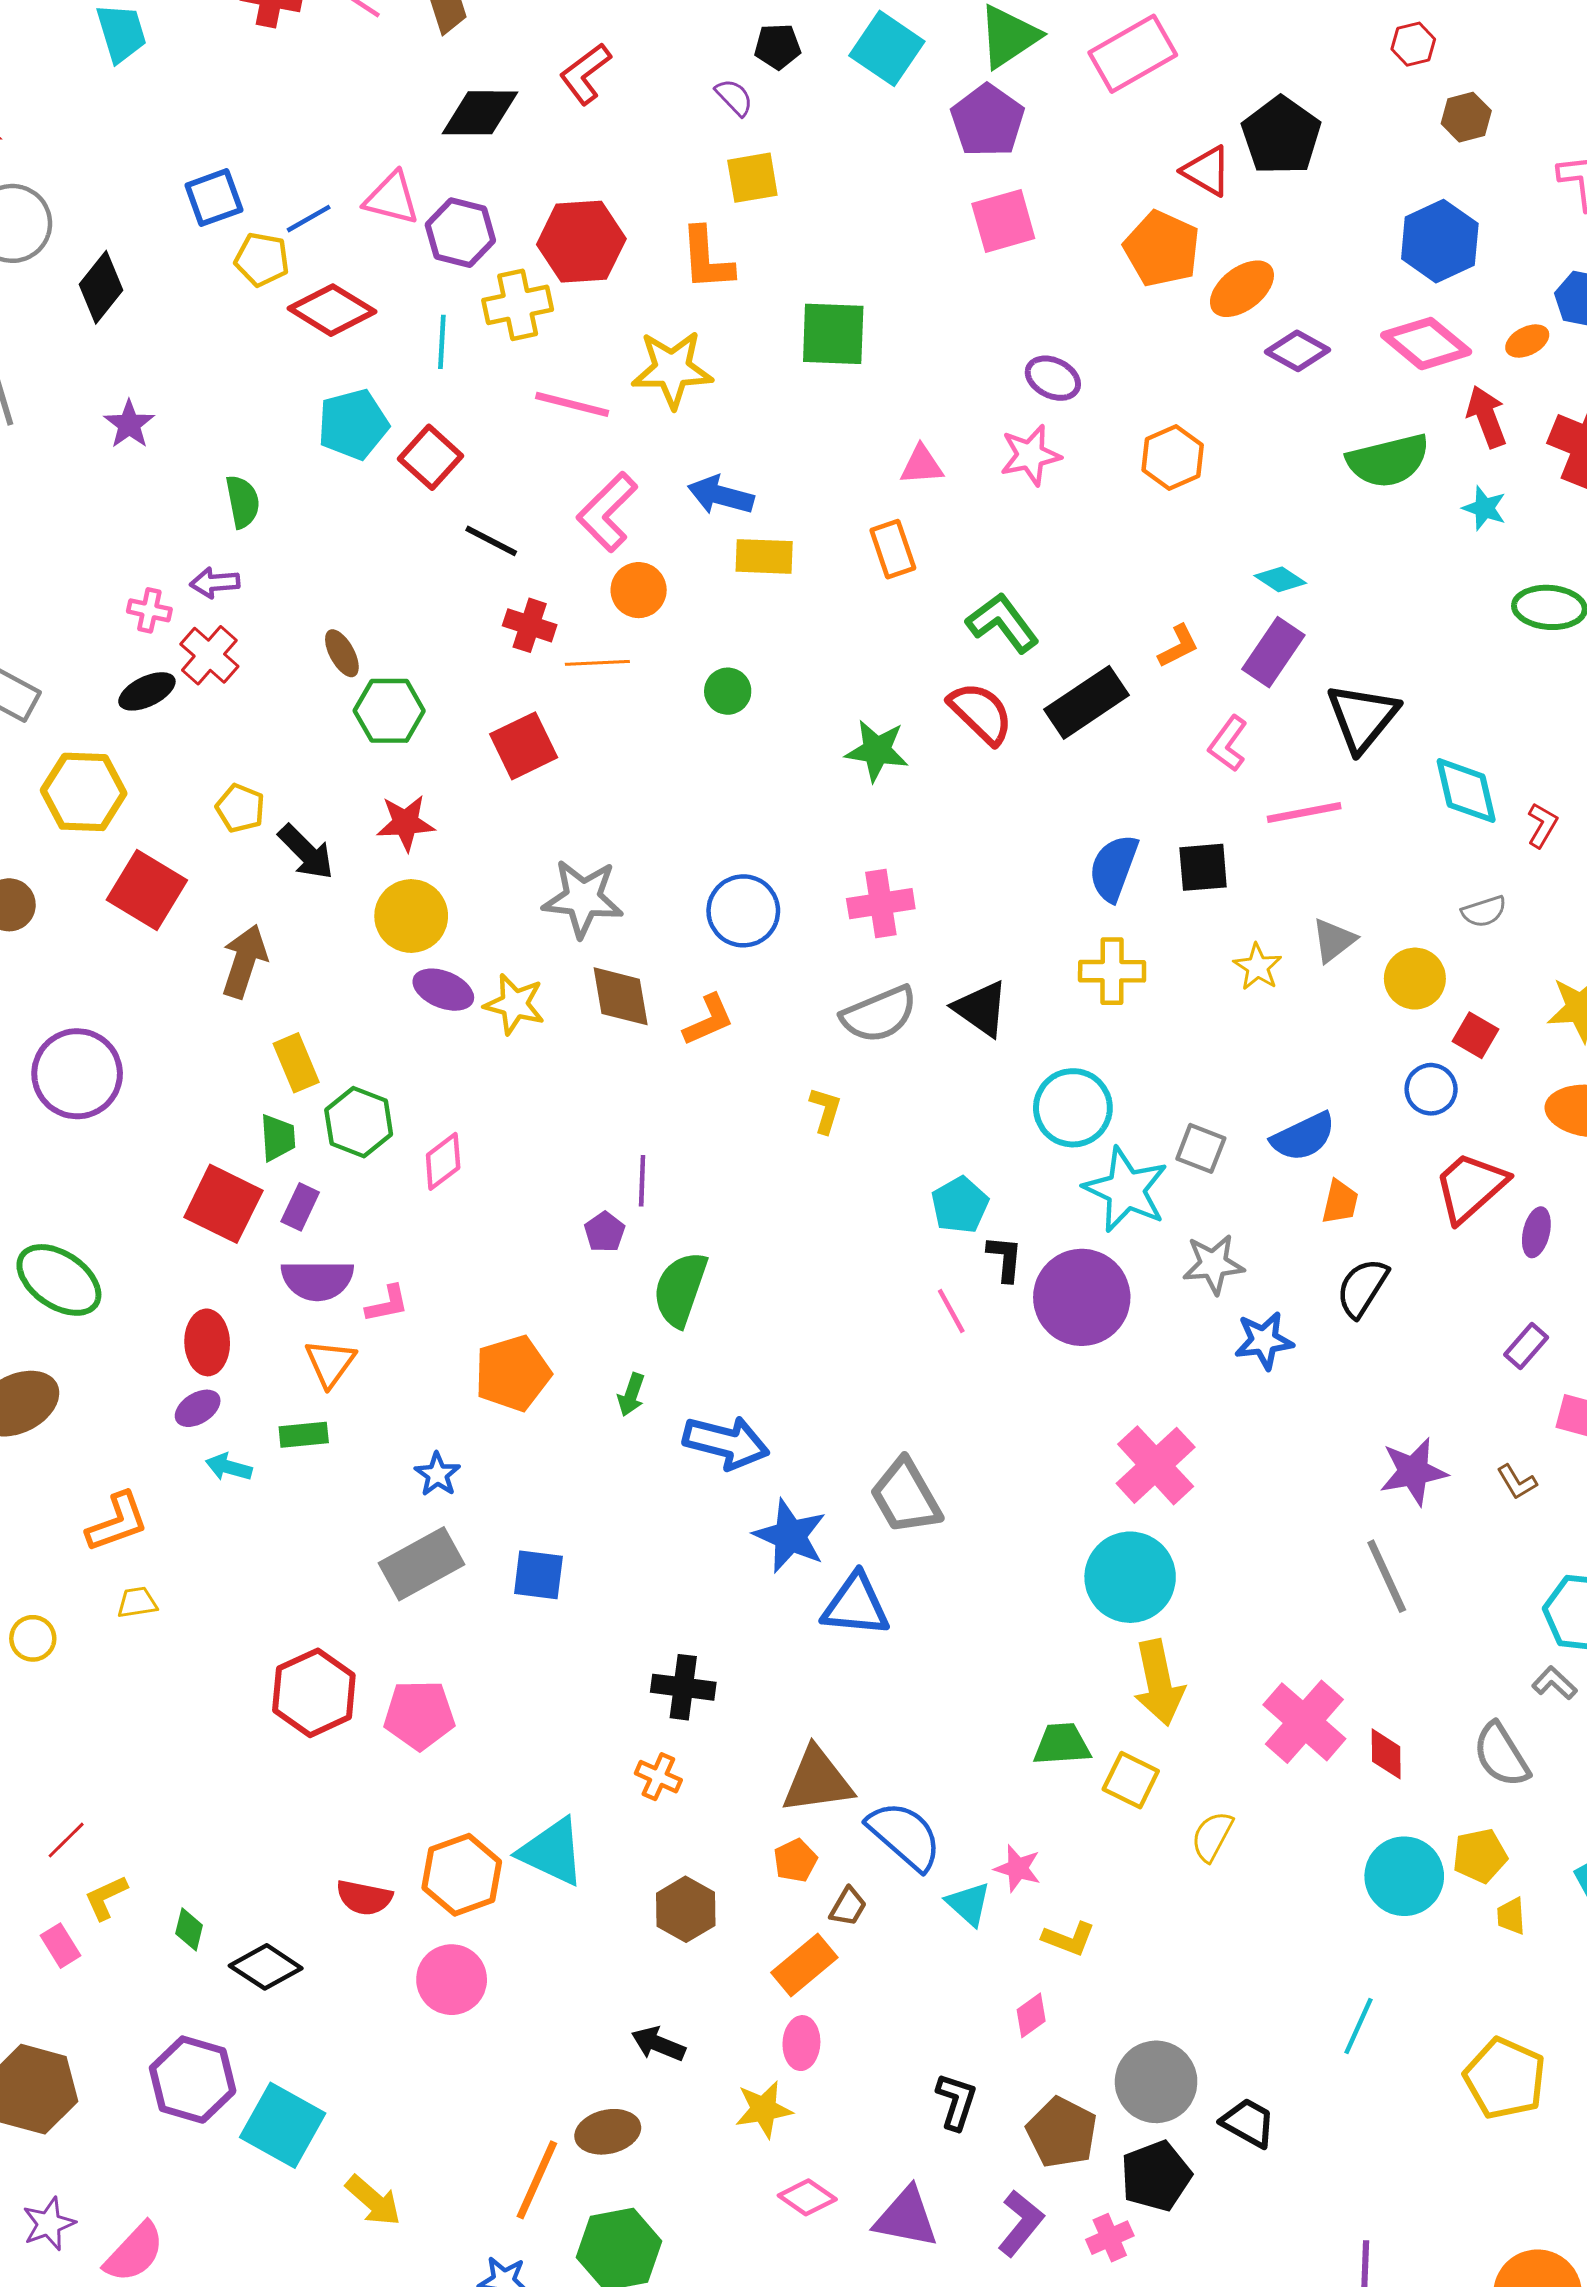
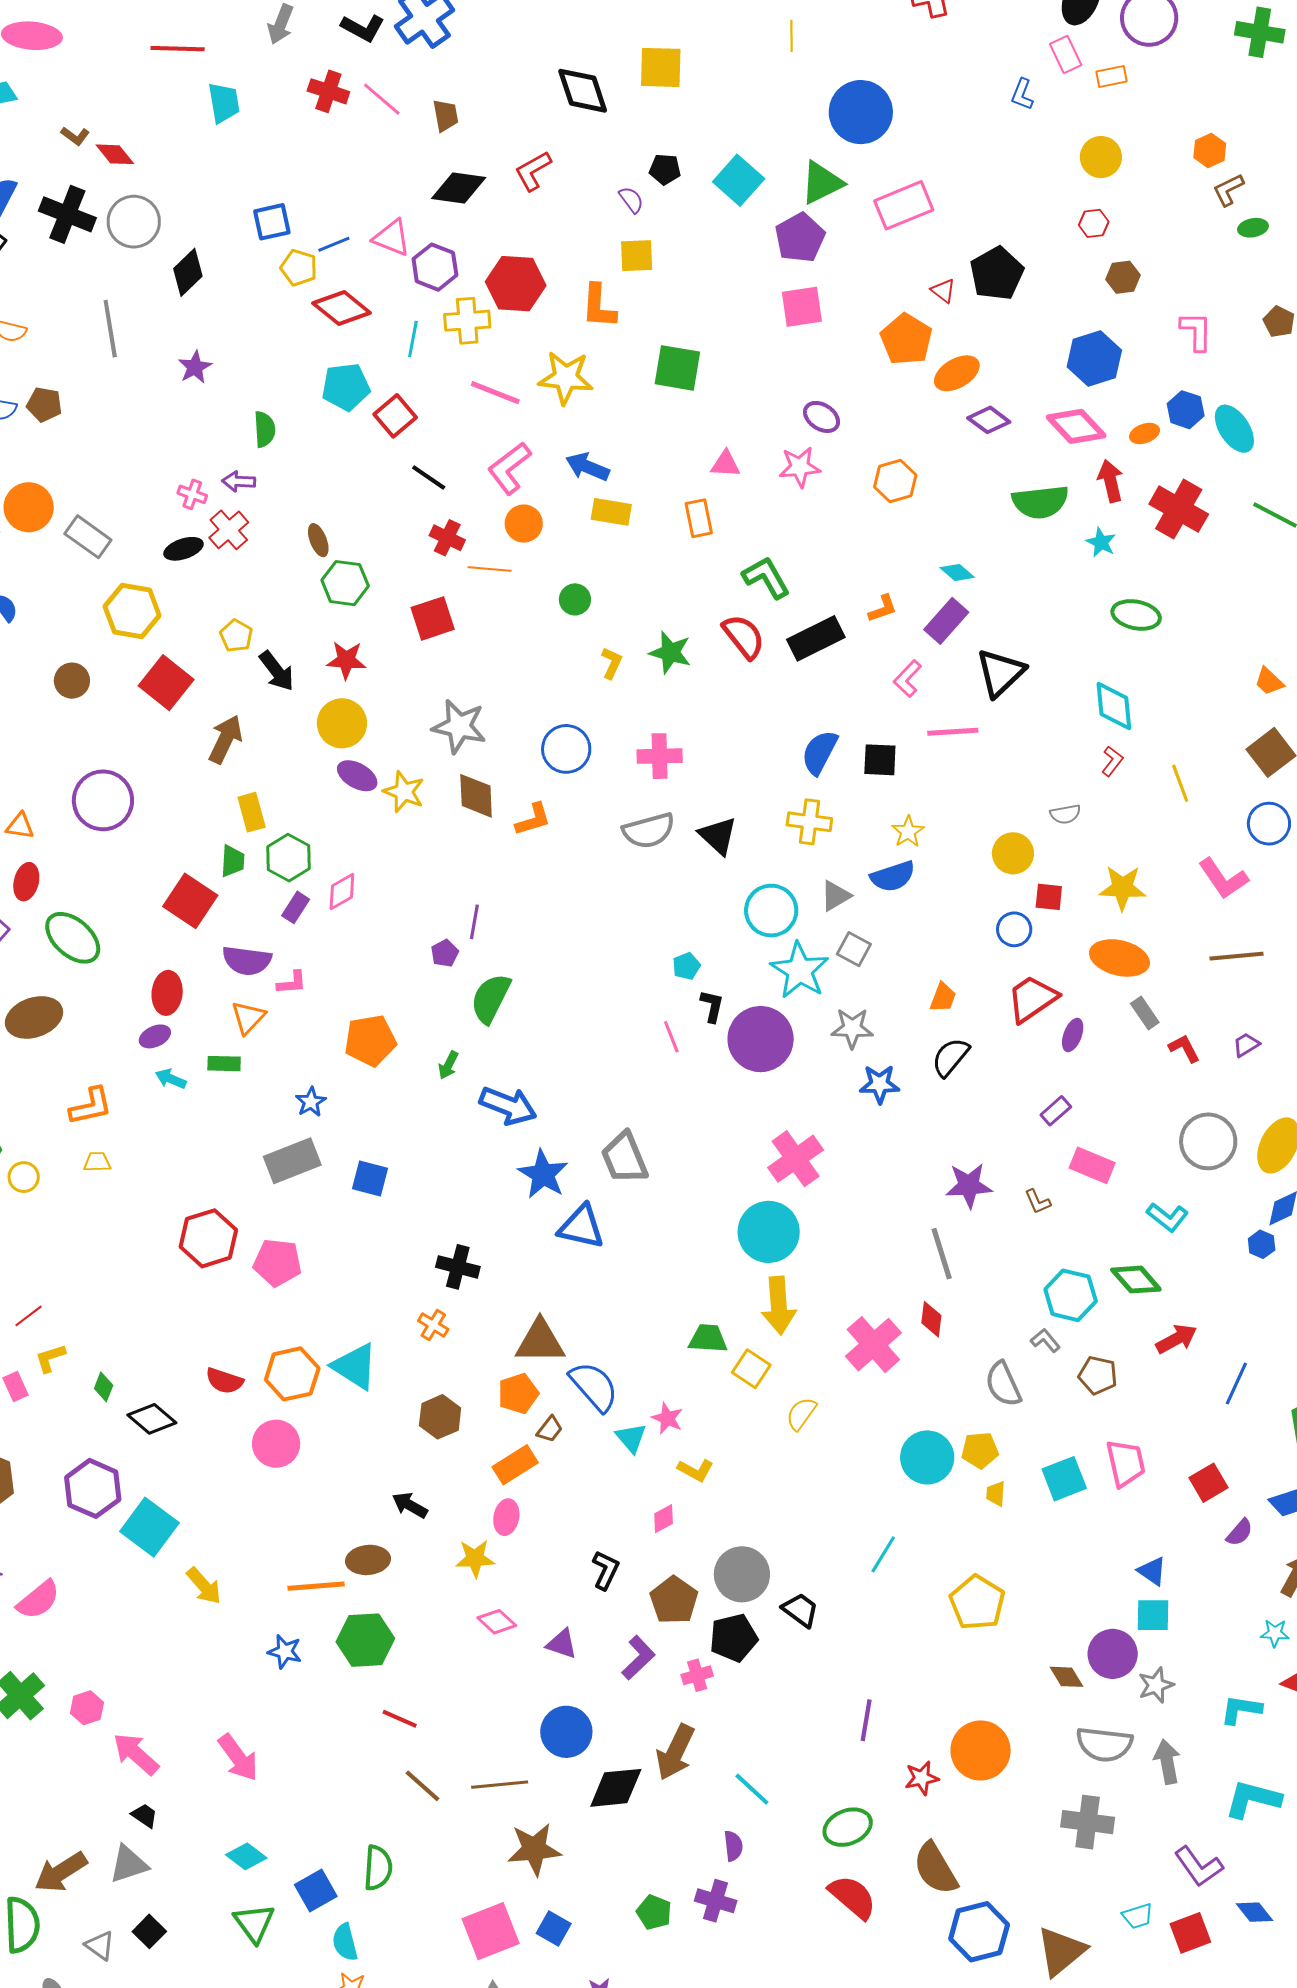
red triangle: (1207, 171) -> (943, 291), size x0.7
cyan diamond: (1466, 791) -> (1114, 706), moved
gray triangle: (1334, 940) -> (836, 896), moved
red square: (1475, 1035) -> (1049, 897), turned -32
yellow L-shape: (825, 1110) -> (612, 663), moved
blue semicircle: (1303, 1137) -> (893, 876), moved
cyan pentagon: (960, 1205) -> (686, 966), size x0.7
purple rectangle: (300, 1207) -> (296, 907), moved
red diamond: (1386, 1754) -> (931, 1319), moved
orange pentagon: (795, 1860) -> (518, 1394), size x1.4
orange line: (537, 2180) -> (316, 1586), turned 54
purple triangle: (906, 2218) -> (562, 1644), size x0.7

